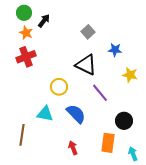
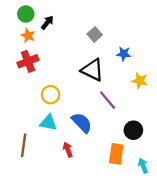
yellow circle: (59, 87) -> (51, 95), moved
red arrow: (73, 148) -> (68, 150), moved

